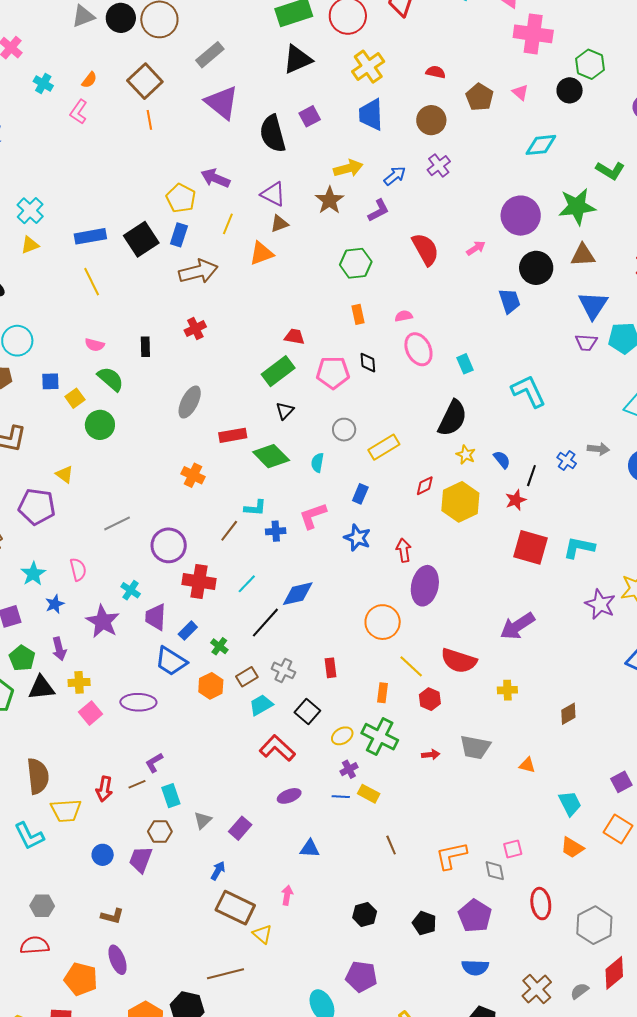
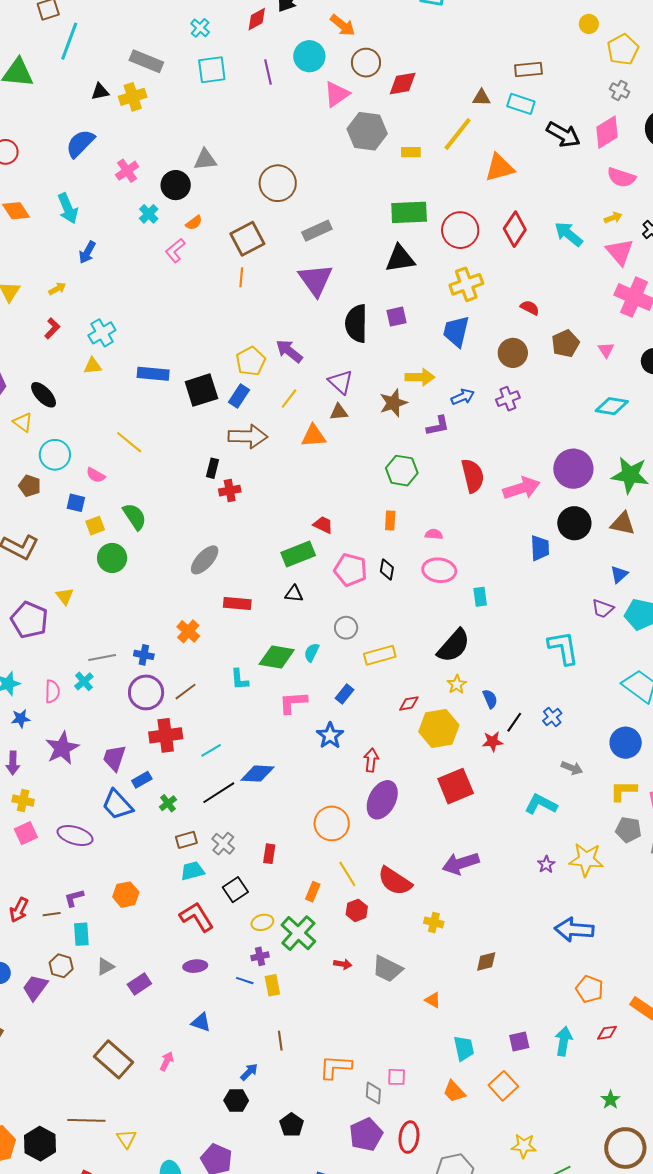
black circle: (121, 18) -> (176, 185), moved
pink arrow: (476, 248) -> (521, 488), size x1.8
yellow line: (92, 282) -> (129, 442), moved, turned -40
blue triangle: (593, 305) -> (619, 574), size x0.6
pink semicircle: (95, 345) -> (96, 475), moved
black rectangle: (145, 347) -> (212, 468), moved
pink ellipse: (418, 349) -> (439, 570), turned -72
cyan L-shape: (528, 391) -> (563, 648), moved
black triangle: (285, 411) -> (294, 594), turned 36
gray arrow: (598, 449) -> (572, 768), moved
green diamond: (271, 456) -> (277, 657), moved, turned -51
cyan L-shape: (255, 508) -> (239, 679), turned 65
brown line: (229, 531) -> (185, 692), moved
blue cross: (276, 531) -> (144, 655), moved
red square: (531, 547) -> (456, 786), moved, turned 36
red cross: (199, 581) -> (166, 735), turned -32
cyan cross: (131, 590) -> (84, 681), moved
purple star: (600, 604) -> (546, 864), size x0.6
orange hexagon: (211, 686) -> (126, 895), moved
yellow rectangle: (369, 794) -> (272, 985), turned 35
blue arrow: (218, 871) -> (249, 1072), moved
purple pentagon: (475, 916) -> (366, 1134), moved
yellow triangle: (262, 934) -> (126, 1139), moved

